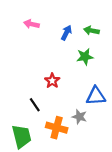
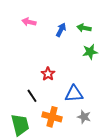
green star: (85, 57) -> (90, 52), moved
blue triangle: (96, 96) -> (74, 94), moved
gray star: (79, 117) -> (84, 117), moved

